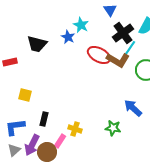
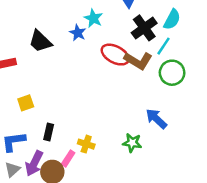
black trapezoid: (37, 44) -> (40, 41), turned 30
cyan line: (130, 48) -> (164, 46), moved
yellow square: (25, 95) -> (26, 103), turned -32

